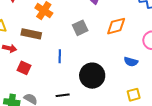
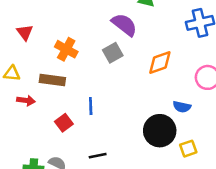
gray square: (80, 28) -> (113, 53), moved
red square: (24, 68) -> (64, 123), moved, turned 32
black circle: (92, 76) -> (160, 131), moved

